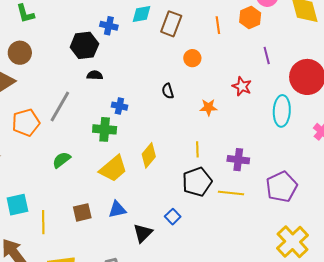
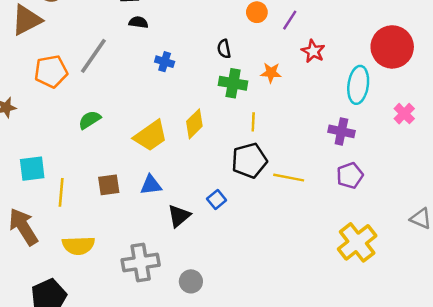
purple line: (267, 56) -> (290, 20), moved, turned 42
green cross: (105, 129) -> (233, 83), moved
purple cross: (238, 160) -> (341, 131), moved
purple pentagon: (282, 187) -> (350, 175), size x0.7

